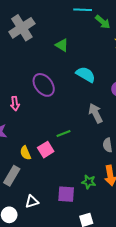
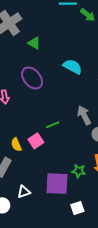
green triangle: (62, 45) -> (34, 43), moved
gray arrow: (96, 113) -> (84, 115), moved
purple square: (66, 194) -> (57, 184), size x1.4

